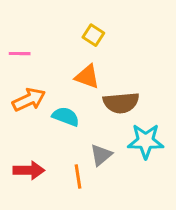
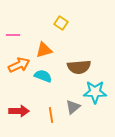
orange triangle: (87, 77) -> (44, 50), moved, turned -36
gray triangle: (101, 155) -> (73, 107), moved

